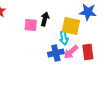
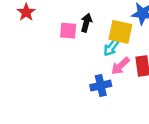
cyan arrow: (64, 38) -> (111, 48), turned 48
blue cross: (56, 53) -> (101, 86), moved

